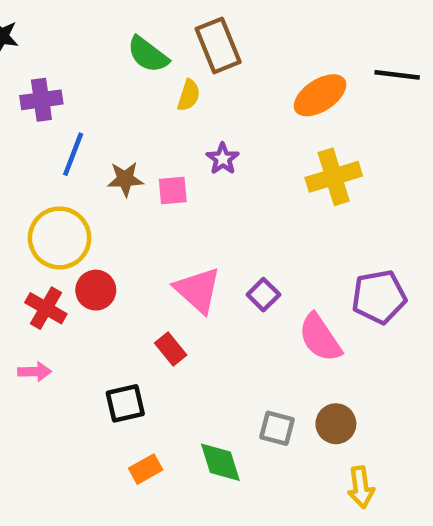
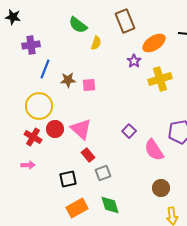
brown rectangle: (218, 45) -> (125, 21), moved
purple star: (223, 159) -> (134, 61), moved
pink triangle: (198, 290) -> (81, 129), moved
gray square: (277, 428) -> (103, 173), moved, turned -35
orange rectangle: (146, 469) -> (77, 208), size x1.5

